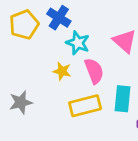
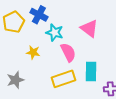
yellow star: (62, 71) -> (33, 52), moved

